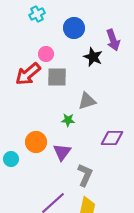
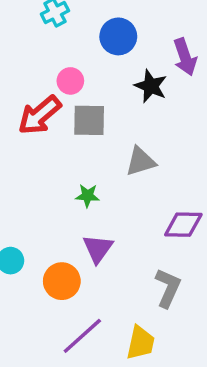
green star: (68, 120) -> (87, 196), moved
orange circle: (36, 142) -> (62, 281), moved
gray L-shape: (85, 175) -> (168, 288), moved

